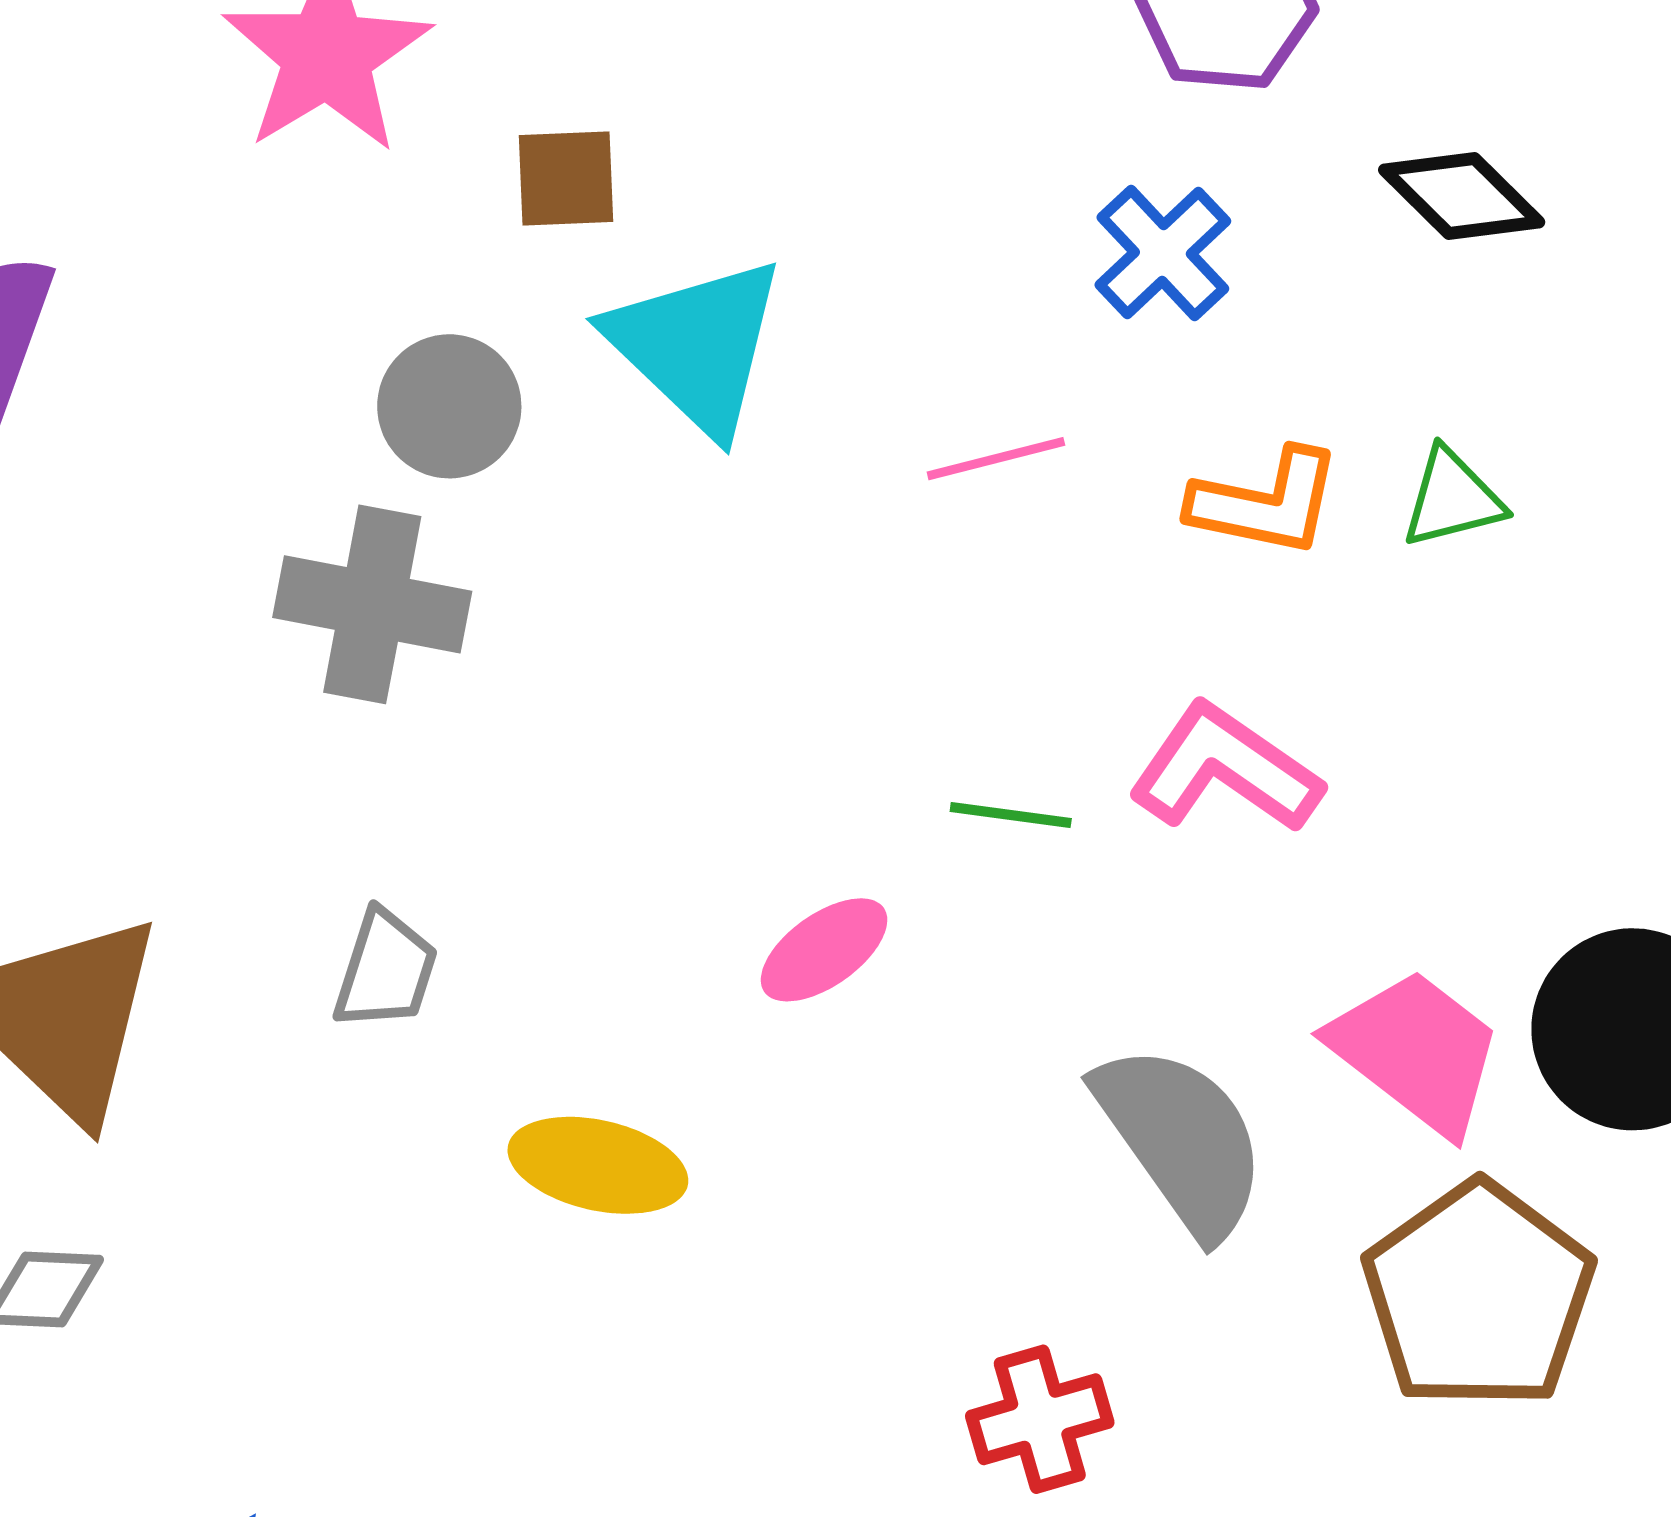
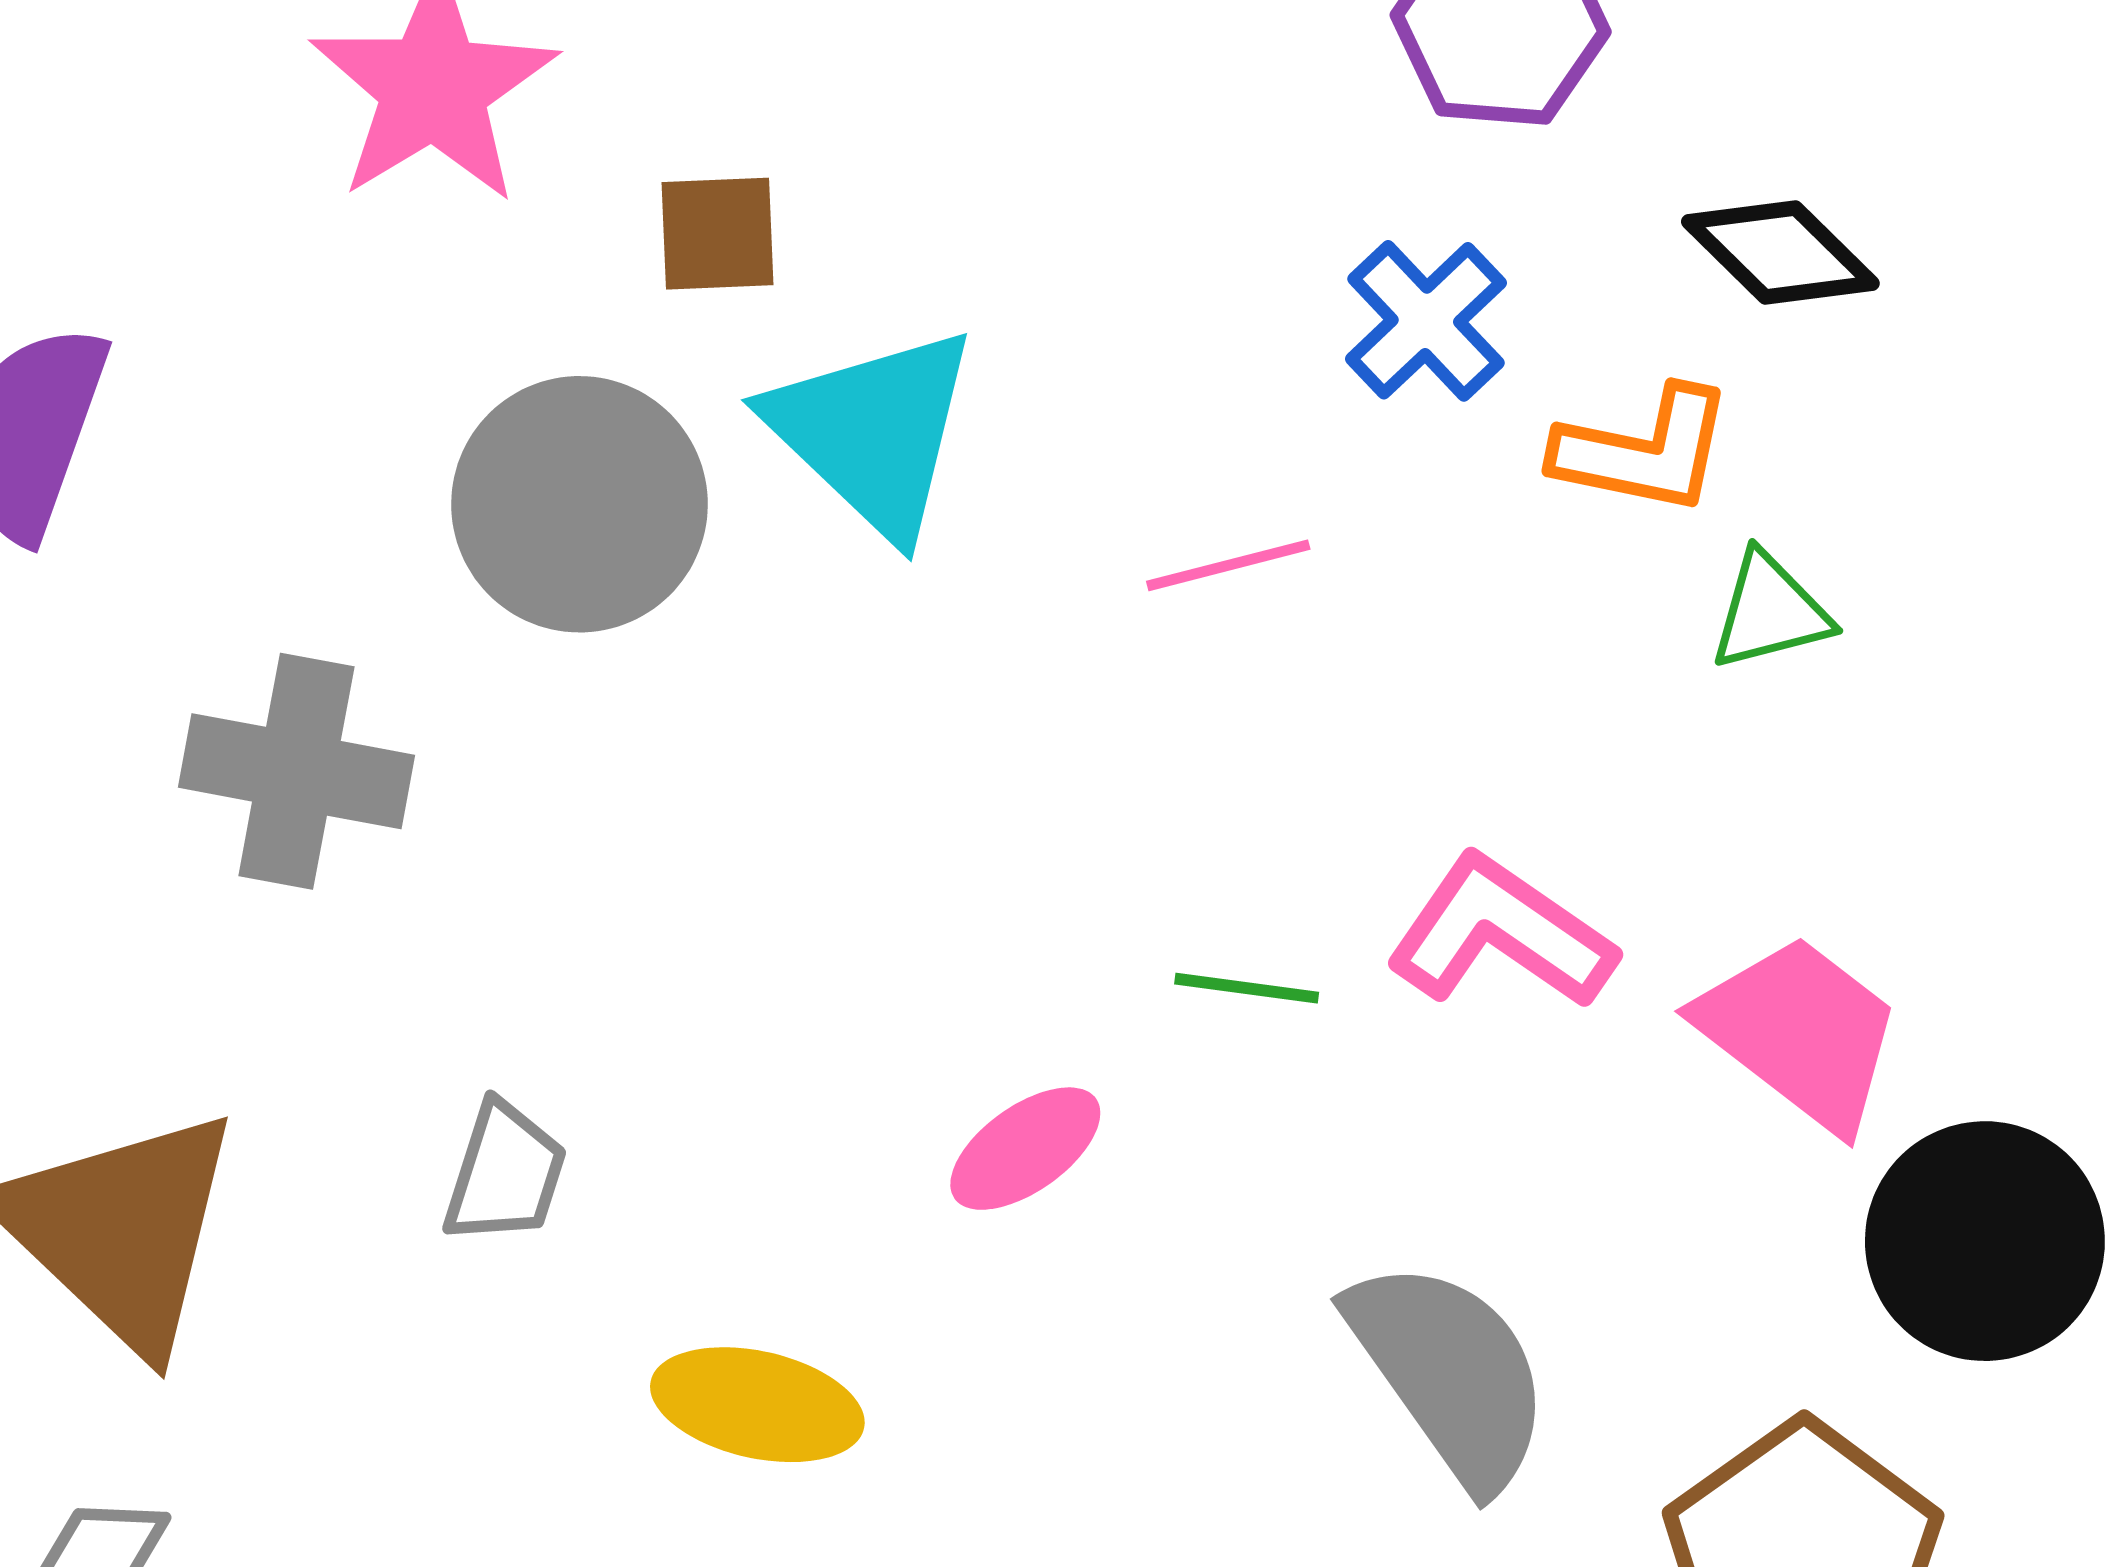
gray circle: (449, 406) -> (579, 504), size x1.5
orange L-shape: (1266, 503) -> (1644, 451), moved
gray cross: (372, 604) -> (296, 771), moved
pink trapezoid: (1416, 1052) -> (1800, 1032), moved

